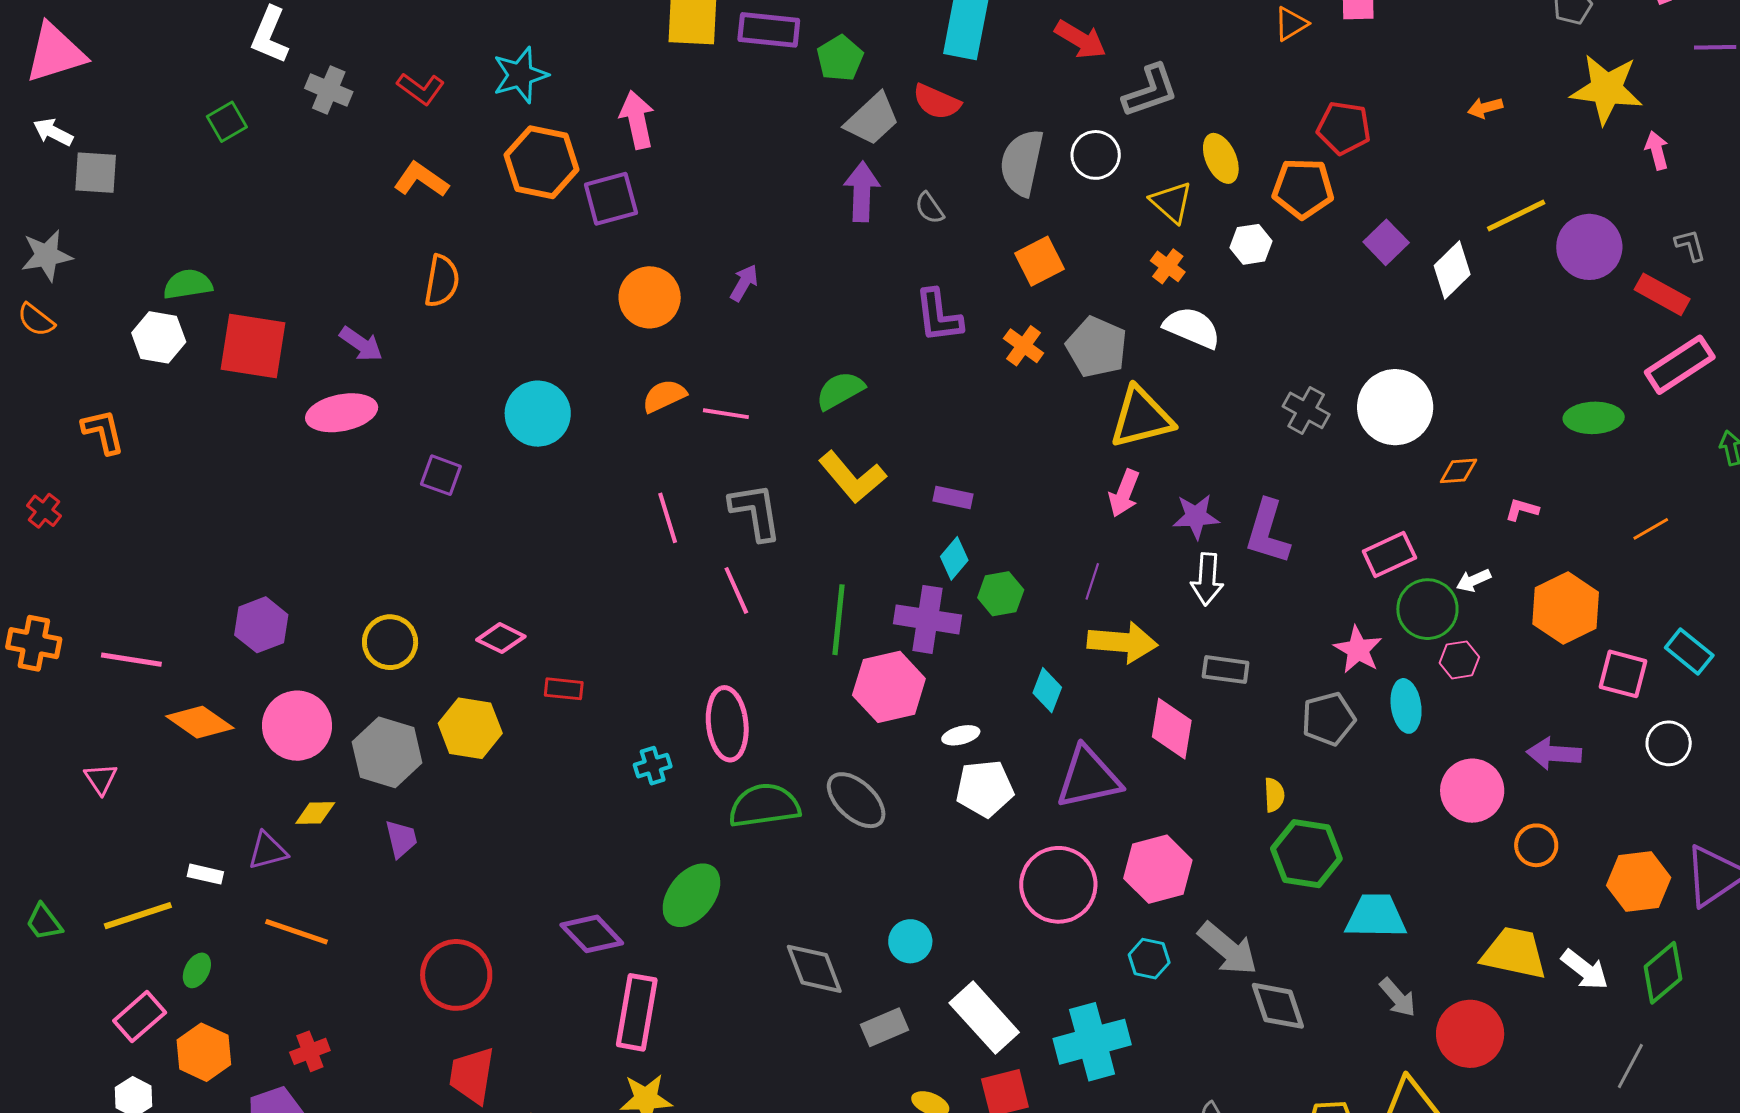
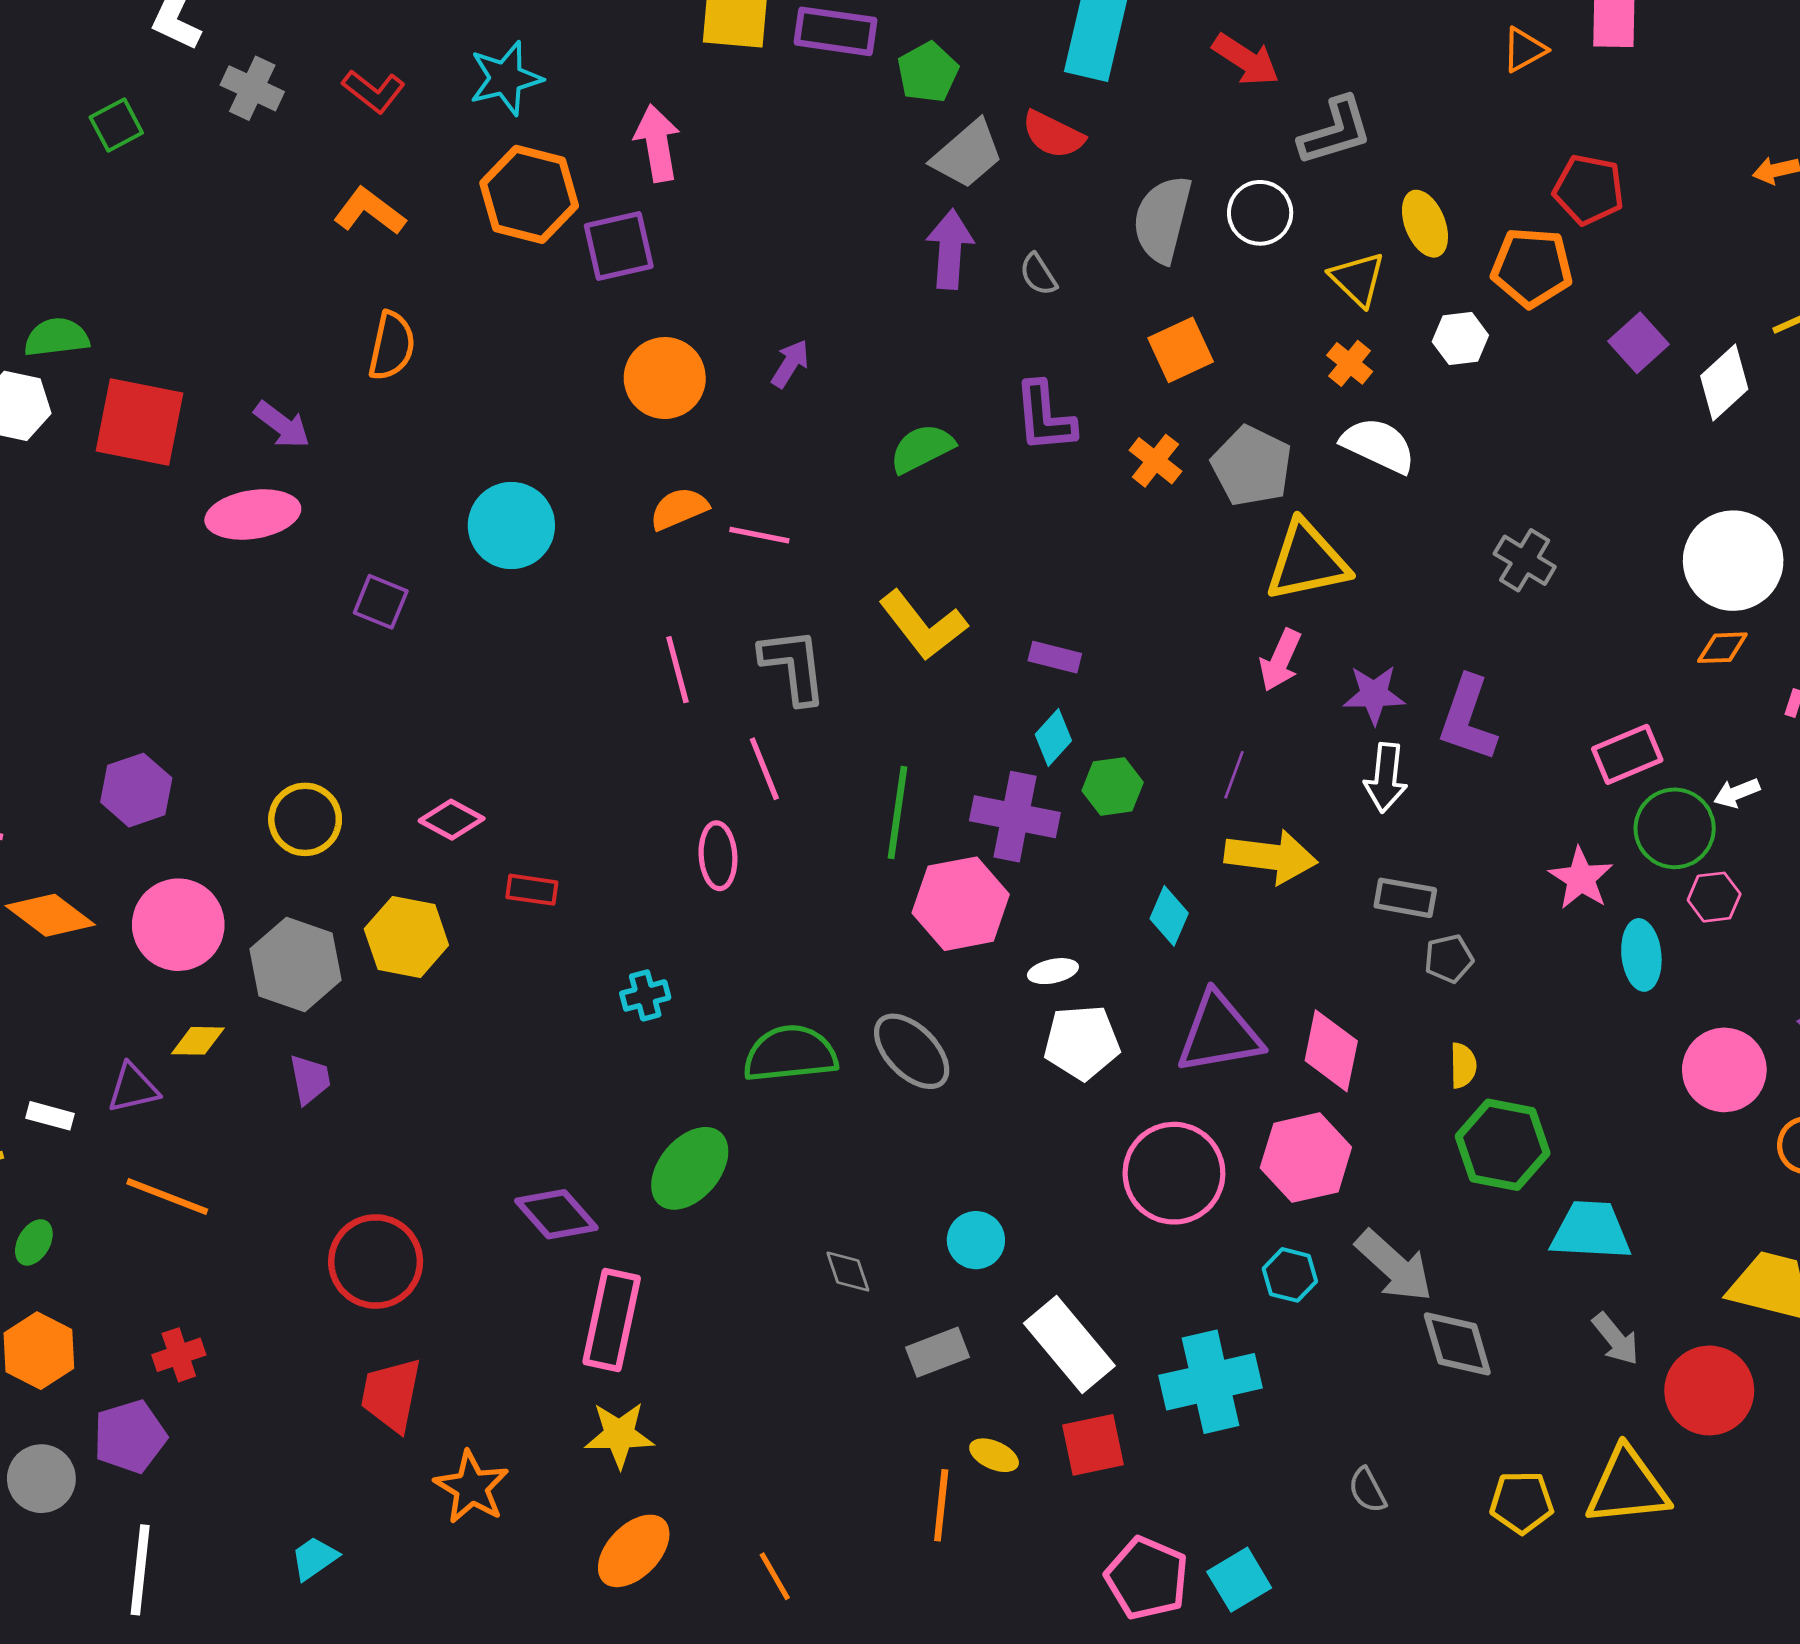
green semicircle: (840, 390) -> (922, 448), moved
white circle: (1395, 407) -> (1733, 561), moved
gray pentagon: (1328, 719) -> (1449, 959), moved, size x0.7
pink ellipse: (727, 724) -> (718, 856), moved, size x0.7
pink diamond: (1172, 729) -> (1331, 1051), moved
gray diamond: (814, 969) -> (848, 1272), size x0.6

